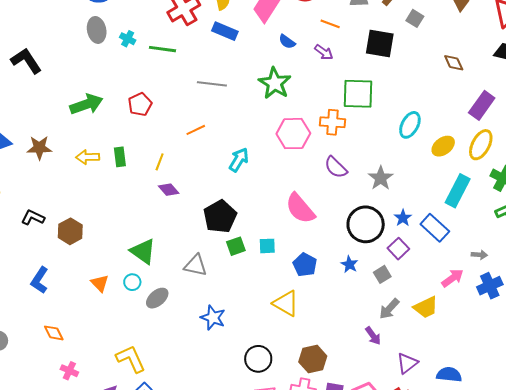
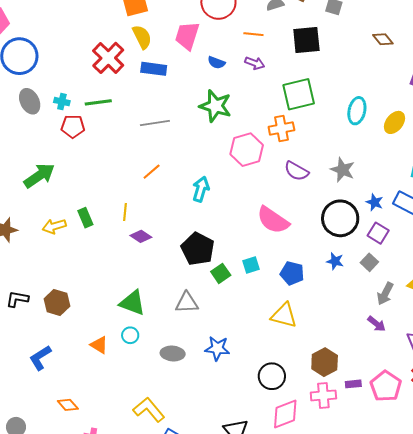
red pentagon: (140, 104) -> (73, 126), moved, turned -30
blue L-shape: (40, 280) -> (40, 358), turned 40
gray ellipse: (157, 298) -> (173, 354), moved, turned 60

